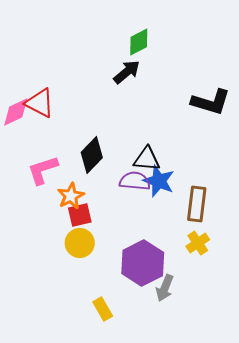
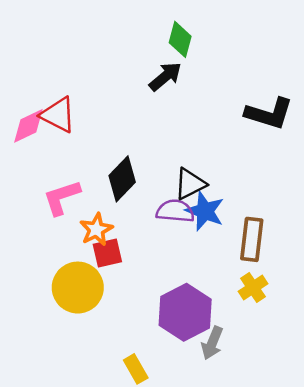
green diamond: (139, 42) -> (180, 39), turned -48
black triangle: (147, 159) -> (190, 184), turned -32
yellow circle: (80, 243) -> (78, 288), moved, size x1.4

